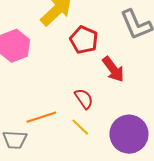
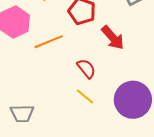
orange line: (41, 117) -> (49, 42), moved

